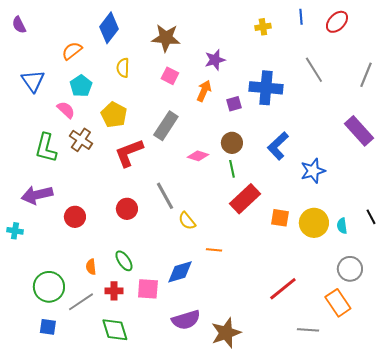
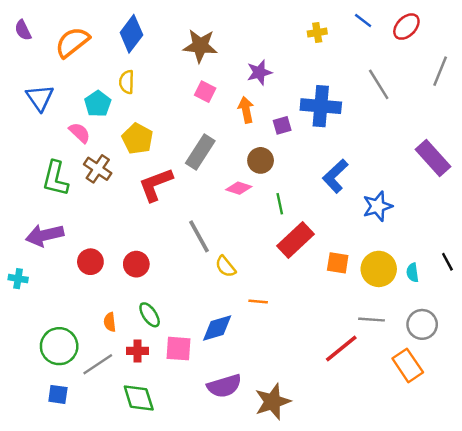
blue line: (301, 17) -> (363, 20), turned -49
orange semicircle: (72, 51) -> (72, 42), moved, size x1.4
yellow semicircle: (123, 68) -> (127, 82), moved
gray line: (366, 75) -> (440, 71), moved
orange arrow: (204, 91) -> (246, 110), turned -35
brown circle: (232, 143) -> (261, 160), moved
red circle: (127, 209) -> (136, 264), moved
gray line: (308, 330) -> (371, 320), moved

